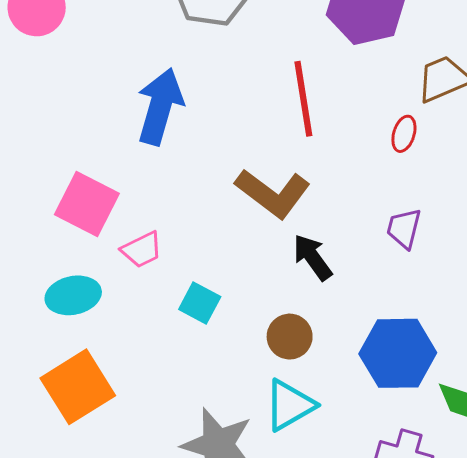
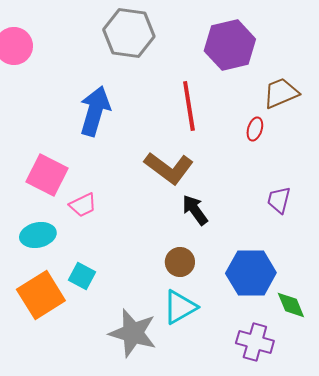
purple trapezoid: (404, 228) -> (279, 200), moved
cyan square: (200, 303) -> (82, 276), moved

